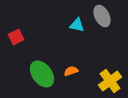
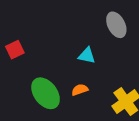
cyan triangle: (77, 25) -> (87, 55), moved

